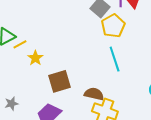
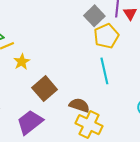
brown square: (59, 81) -> (45, 89), turned -30

